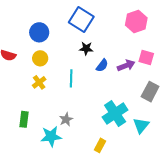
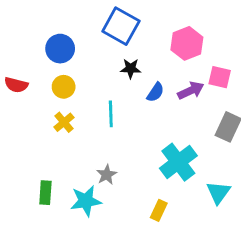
pink hexagon: (136, 22) -> (187, 43), moved
green rectangle: (24, 119) -> (45, 193), moved
cyan triangle: (141, 126) -> (218, 192), moved

